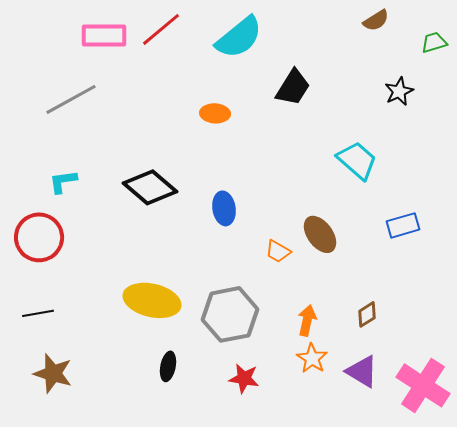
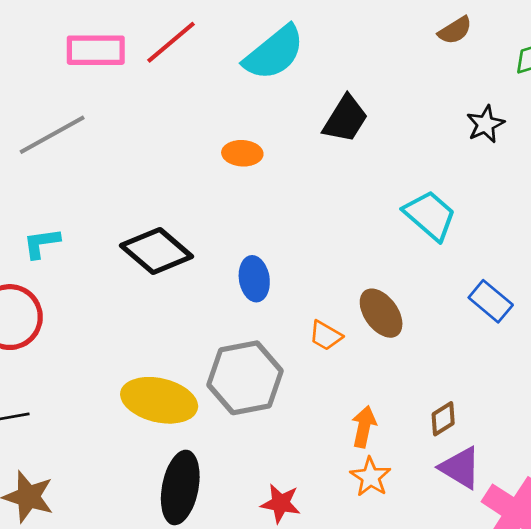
blue rectangle: (403, 225) -> (491, 301), turned 56
gray hexagon: (230, 314) -> (245, 378), moved
black ellipse: (168, 366) -> (180, 487), size x1.8
purple triangle: (362, 371) -> (460, 468), moved

